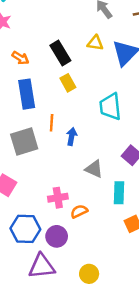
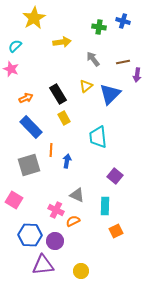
yellow triangle: (95, 43) -> (86, 86), turned -48
orange arrow: (20, 58) -> (26, 98), turned -56
blue rectangle: (27, 94) -> (31, 127), turned -35
gray triangle: (94, 169) -> (77, 195), moved
pink cross: (58, 198) -> (56, 210), turned 35

